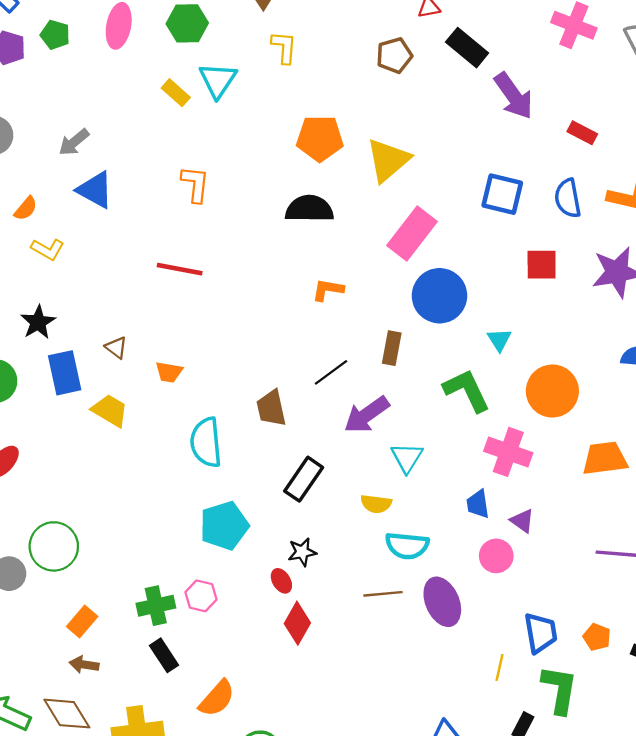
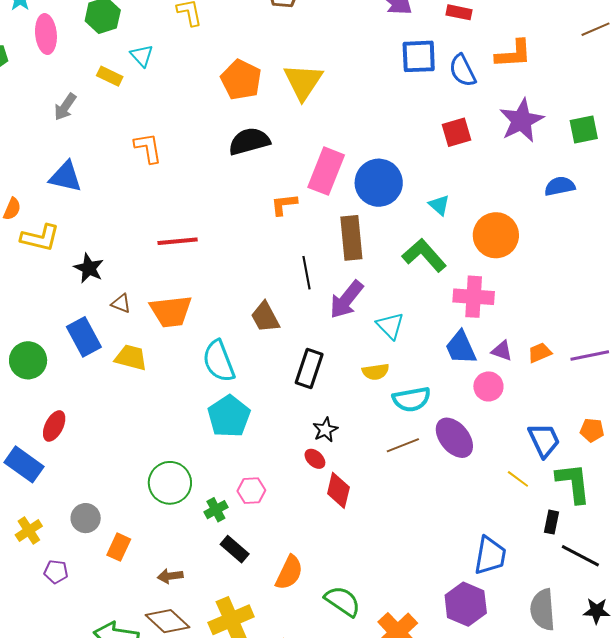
cyan triangle: (218, 80) -> (142, 56), size x0.7
orange pentagon: (320, 138) -> (241, 80), turned -30
gray arrow: (74, 142) -> (65, 107), moved
blue square: (502, 194) -> (419, 56), moved
pink rectangle: (412, 233) -> (326, 171), moved
yellow L-shape: (48, 249) -> (40, 238), size x1.4
red line: (180, 269) -> (178, 241), moved
black star: (38, 322) -> (89, 268), moved
brown rectangle: (392, 348) -> (351, 238), size x1.5
orange trapezoid: (169, 372) -> (171, 311), size x1.8
black line: (331, 372) -> (306, 273), turned -48
orange trapezoid: (605, 458) -> (540, 353), moved, size x0.6
blue trapezoid: (478, 504) -> (461, 347), size x1.4
cyan pentagon: (224, 526) -> (229, 416), moved
green circle: (54, 546) -> (170, 483), moved
green cross: (156, 606) -> (216, 510), size x0.7
orange rectangle: (82, 622) -> (119, 547), moved
yellow line: (500, 667) -> (518, 479), turned -50

